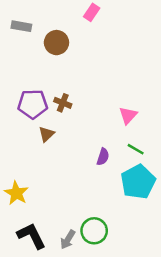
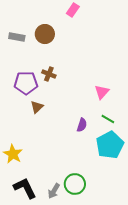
gray rectangle: (21, 26) -> (17, 37), moved
brown cross: (63, 103) -> (49, 74), moved

